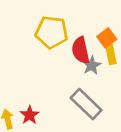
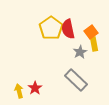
yellow pentagon: (52, 32) -> (51, 28), turned 30
red semicircle: (81, 50) -> (68, 29), moved

